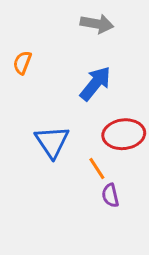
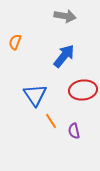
orange line: (97, 169) -> (51, 121), moved

